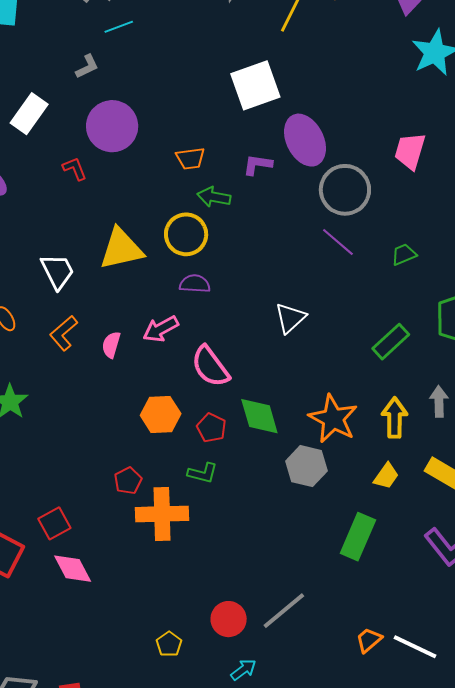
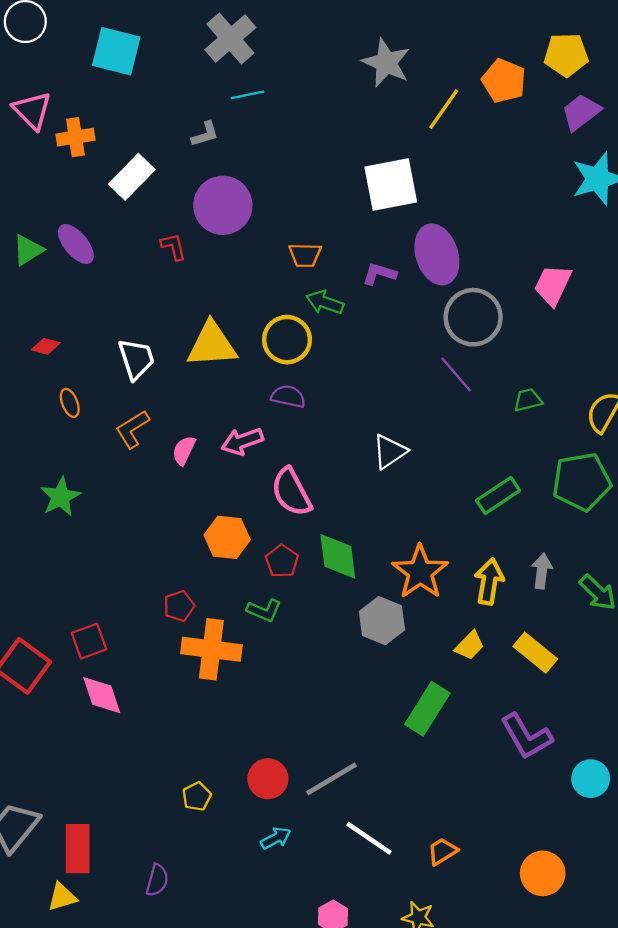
orange trapezoid: (369, 640) -> (442, 851), moved
white line: (415, 647) -> (369, 838), moved

